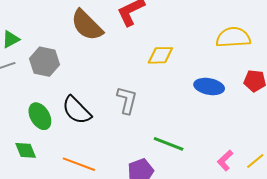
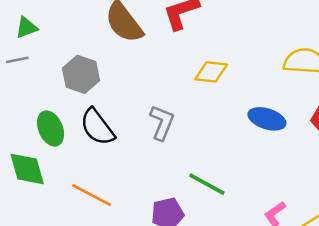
gray hexagon: (45, 62) -> (81, 74), moved
green diamond: (26, 150) -> (27, 169), size x1.4

